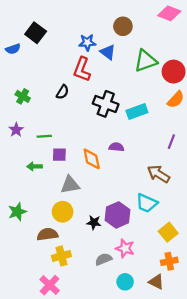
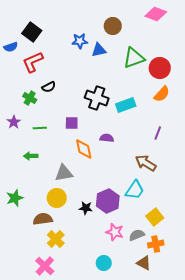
blue triangle: (108, 52) -> (99, 50), turned -49
red L-shape: (82, 69) -> (33, 62), moved, turned 45
black semicircle: (63, 92) -> (49, 87), moved, turned 32
green cross: (23, 96) -> (30, 98), moved
purple square: (59, 155) -> (72, 123), moved
cyan trapezoid: (147, 203) -> (135, 190), turned -80
yellow cross: (61, 256) -> (56, 239), turned -30
gray semicircle: (104, 259) -> (137, 235), moved
cyan circle: (125, 282) -> (104, 263), moved

